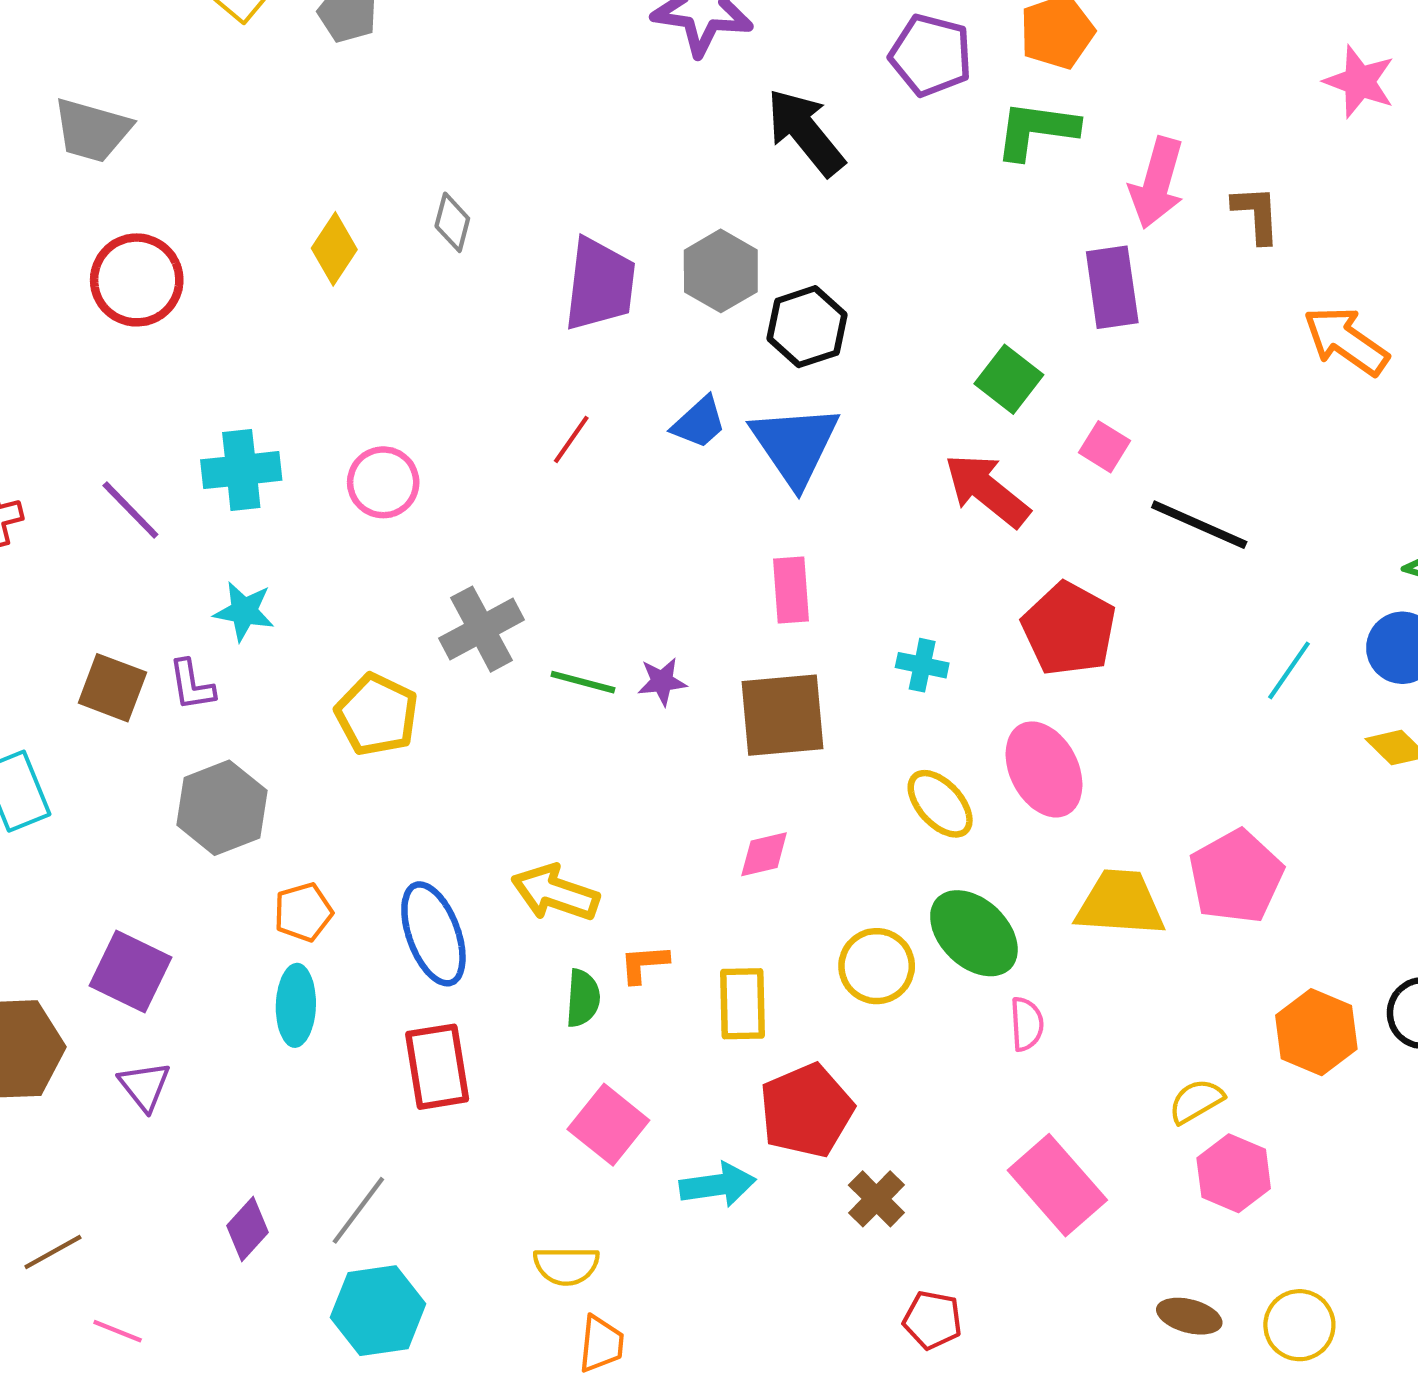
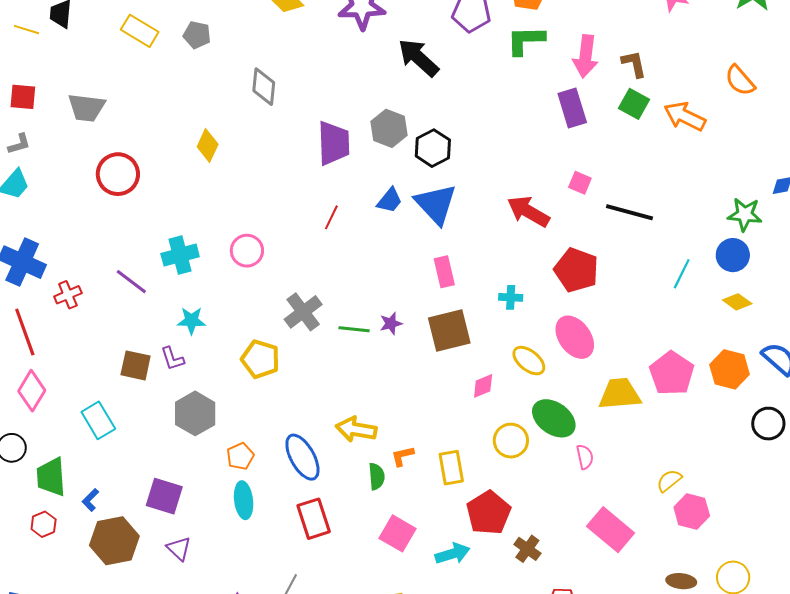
gray diamond: (452, 222) -> (264, 87), moved, size x1.4
green square: (1009, 379) -> (634, 104), moved
pink diamond: (764, 854) -> (483, 386), moved
orange hexagon: (1316, 1032) -> (730, 369), moved

